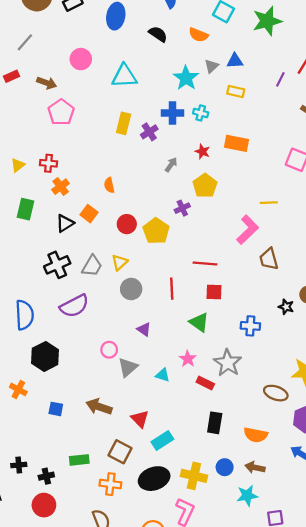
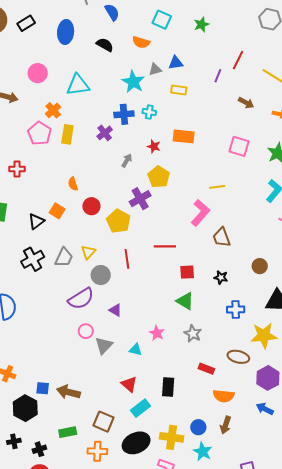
green star: (267, 21) -> (201, 24), size x0.6
gray triangle: (211, 66) -> (155, 69), turned 32
pink pentagon: (61, 112) -> (39, 133), moved
yellow rectangle: (124, 123) -> (67, 134), moved
orange cross: (61, 187) -> (53, 110), moved
purple cross: (182, 208) -> (140, 199), size x1.5
red circle: (127, 224) -> (91, 206), moved
red line: (172, 289) -> (127, 259), moved
red square: (214, 292) -> (187, 272), moved
purple semicircle: (74, 306) -> (81, 299), moved
black star: (286, 307) -> (221, 277), moved
green triangle: (199, 322) -> (185, 301), moved
blue cross: (250, 326) -> (236, 310), moved
black hexagon: (45, 356) -> (25, 408), moved
gray star: (228, 363) -> (193, 334), size x0.7
red rectangle: (205, 383) -> (206, 369), moved
brown arrow: (99, 407) -> (68, 392), moved
red triangle: (140, 419) -> (129, 384), moved
black rectangle: (215, 423) -> (168, 387), moved
brown arrow: (255, 467) -> (226, 425), turned -78
cyan star: (247, 496) -> (203, 452), moved, turned -30

